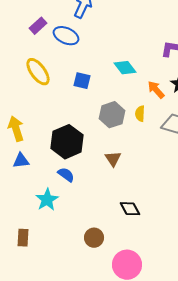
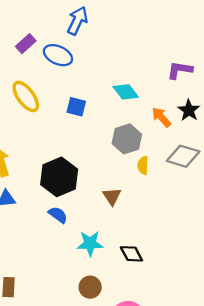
yellow semicircle: (140, 114) -> (143, 165), moved
gray hexagon: (112, 115) -> (127, 139), moved
cyan star: (47, 200) -> (90, 243), moved, turned 30

